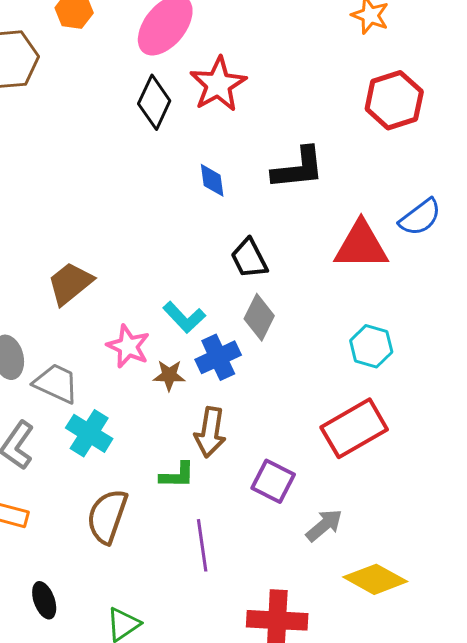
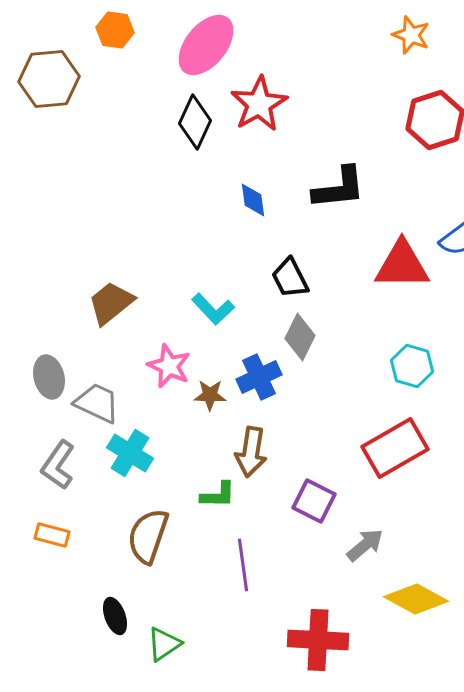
cyan L-shape: (184, 317) -> (213, 309), moved
black ellipse: (44, 600) -> (115, 616), moved

